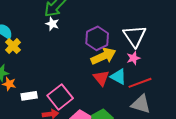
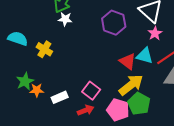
yellow cross: (13, 46) -> (44, 49), moved
yellow arrow: (103, 56) -> (131, 85), moved
pink square: (60, 97) -> (91, 91), size x0.7

